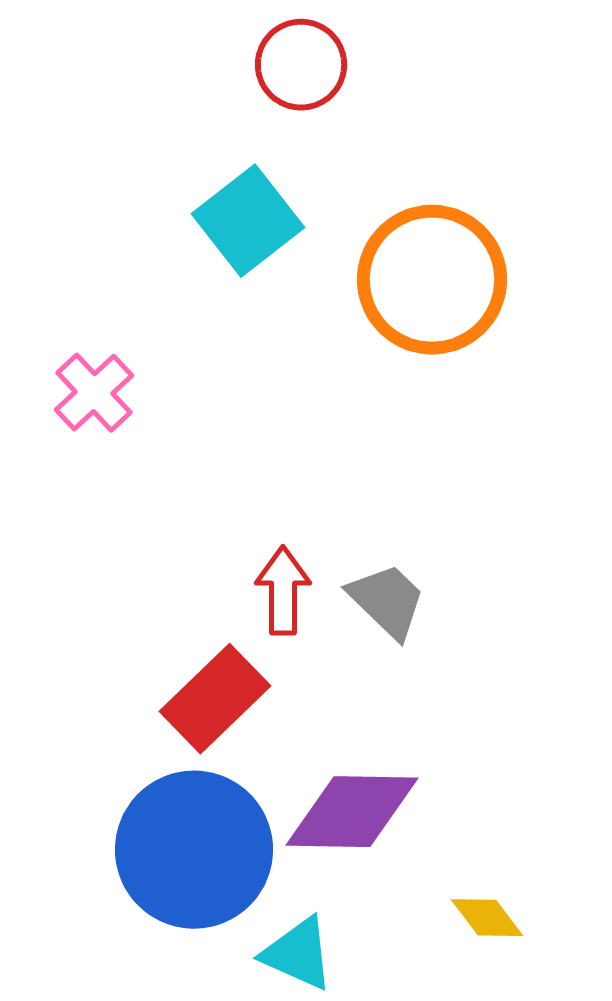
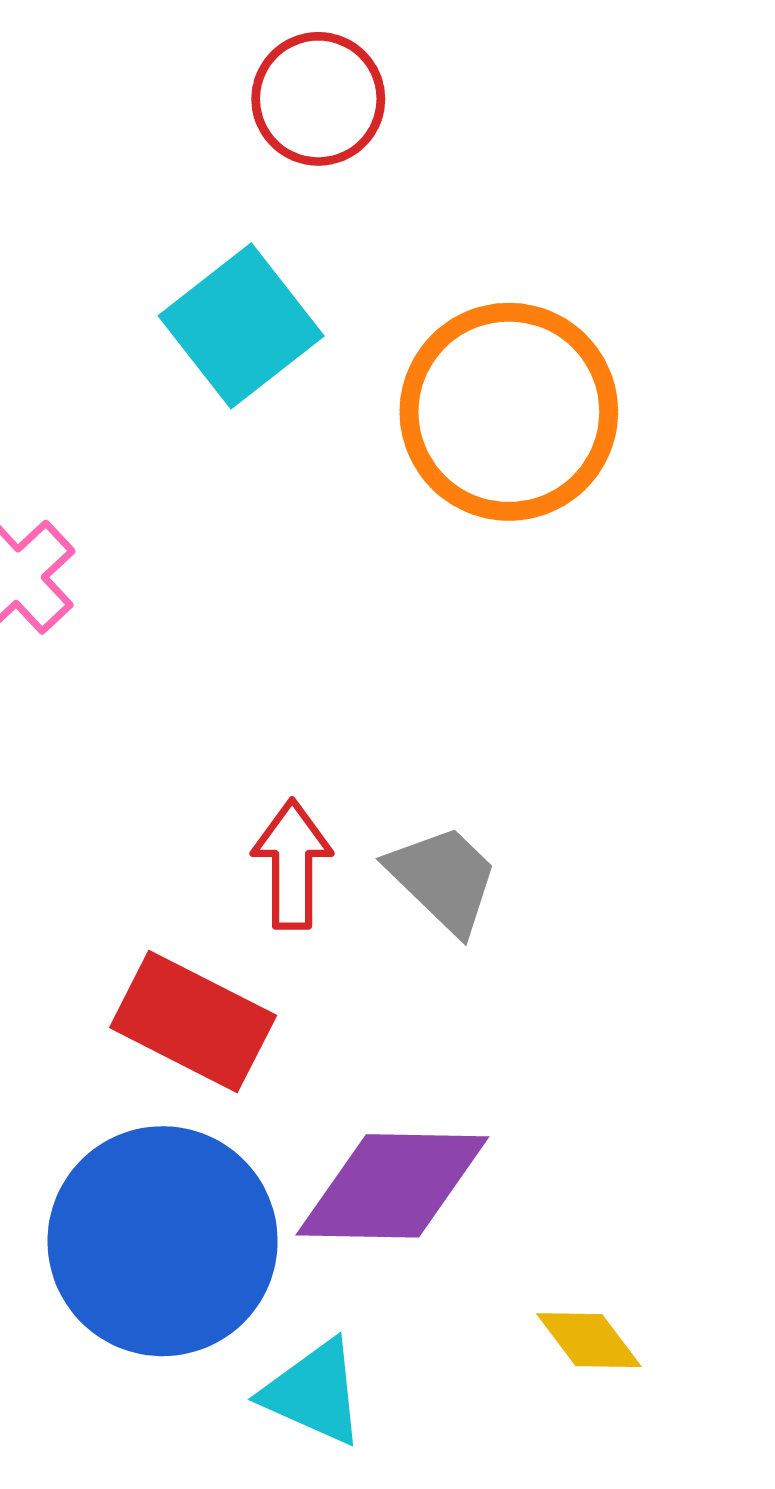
red rectangle: (215, 699) -> (193, 1021), turned 71

